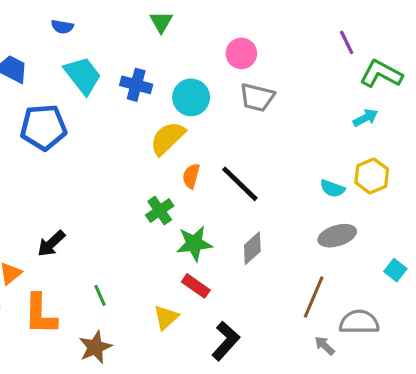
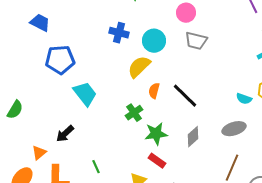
cyan trapezoid: (83, 75) -> (85, 94), moved
gray ellipse: (337, 236) -> (234, 129), moved

